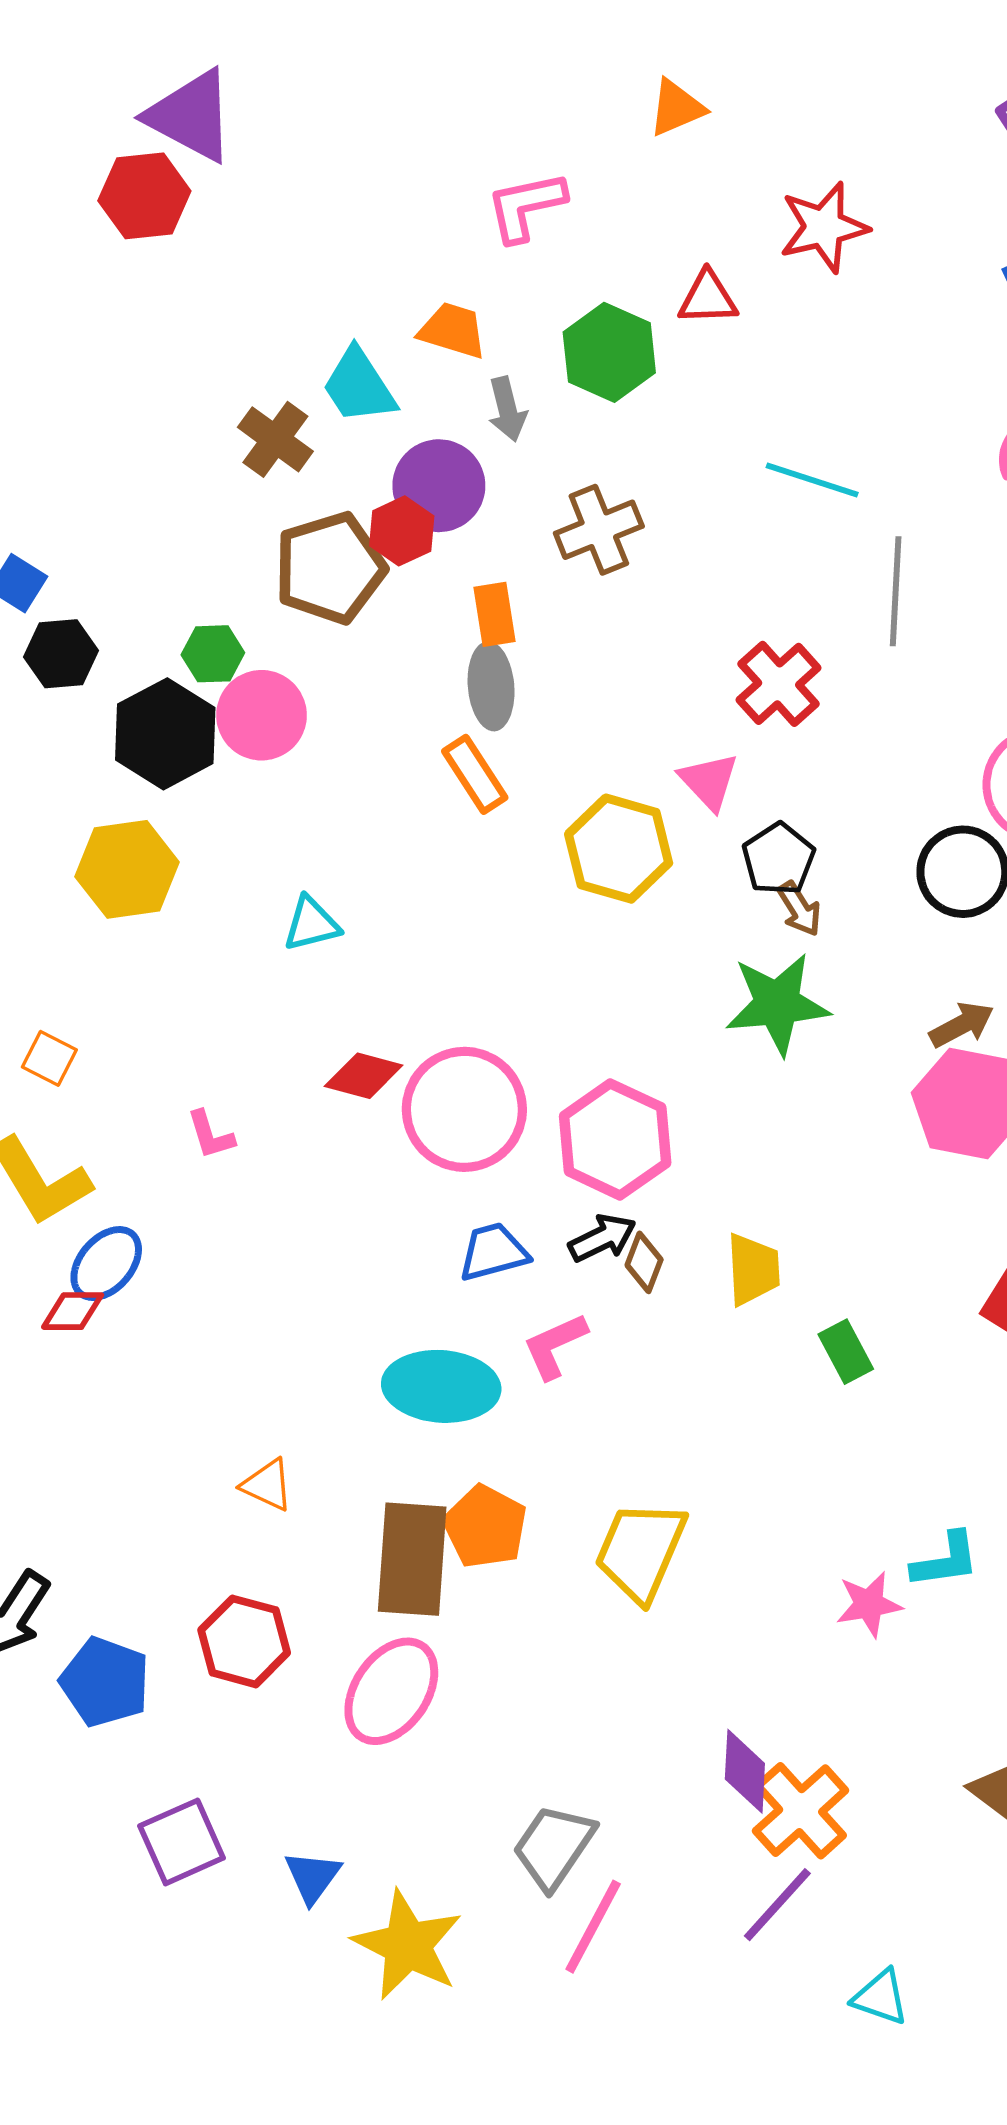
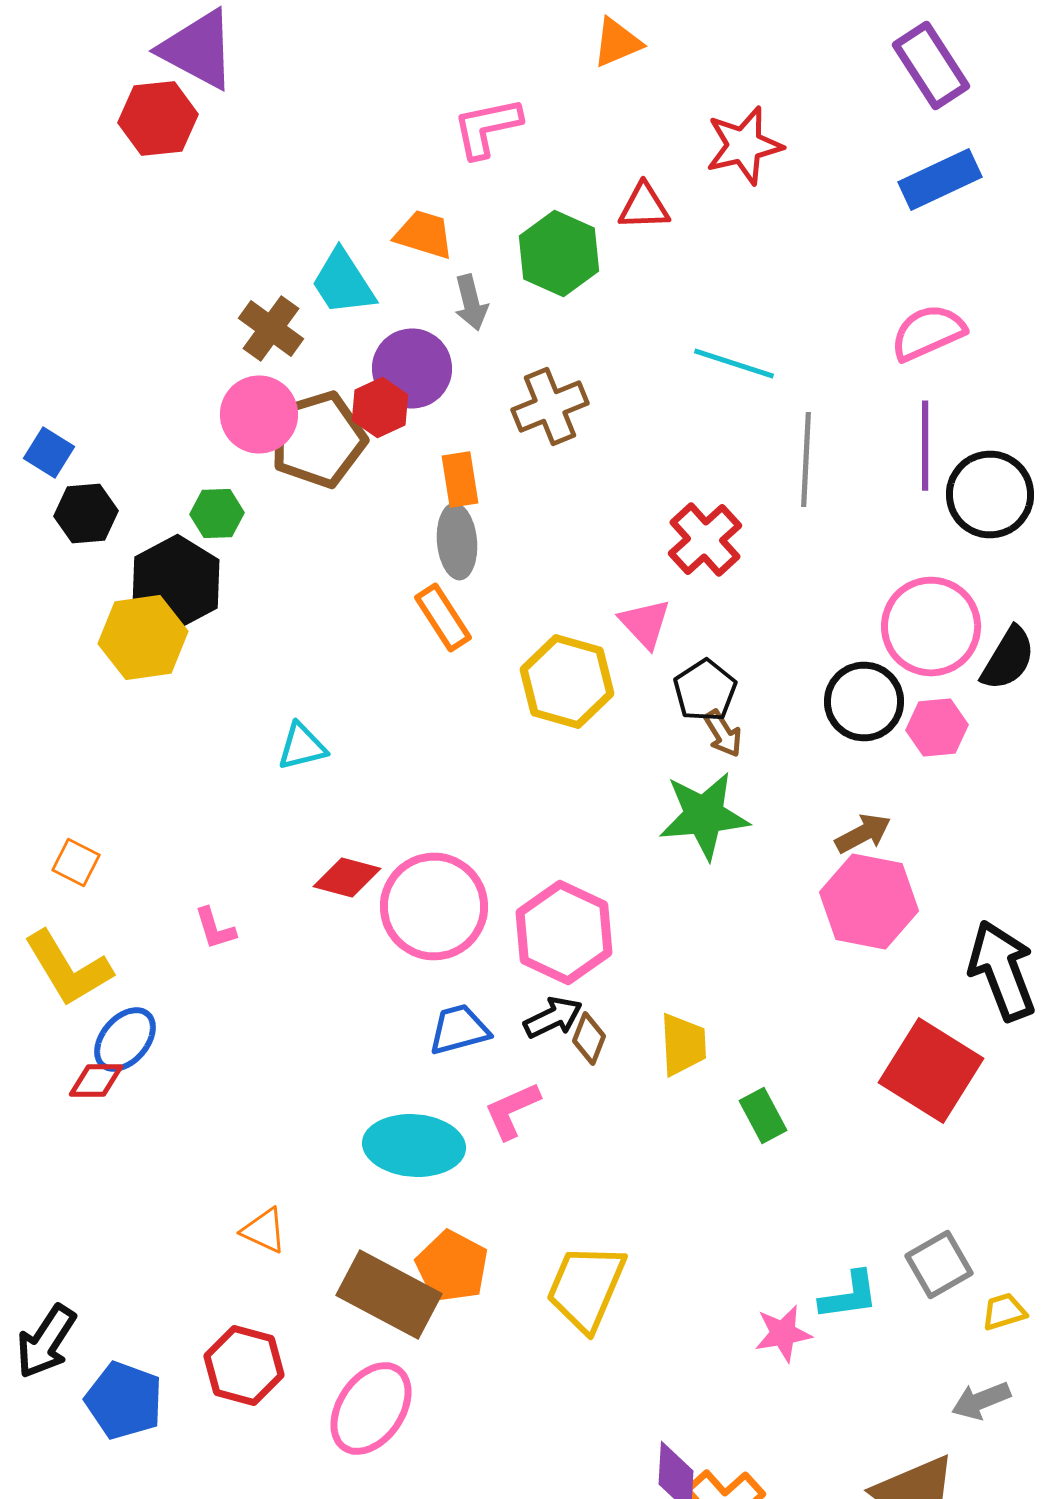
pink circle: (262, 715) -> (259, 414), moved
yellow hexagon: (127, 869) -> (143, 638), moved
brown rectangle: (412, 1559) -> (389, 1294), turned -66

